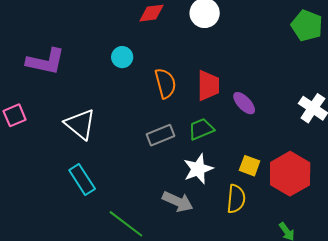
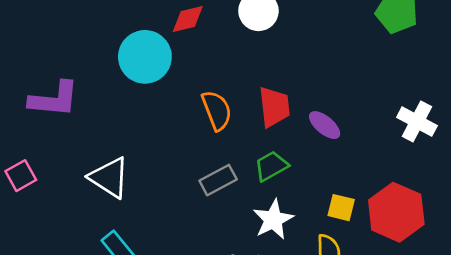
cyan circle: (122, 57) -> (145, 57), moved, size x1.8

